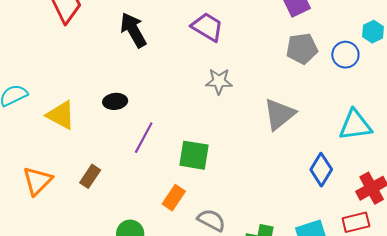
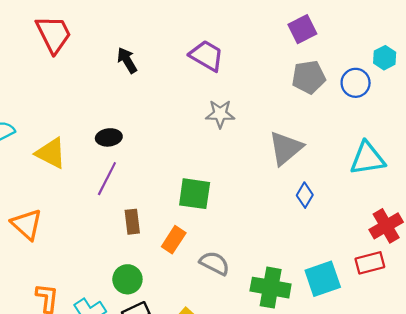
black arrow: (133, 30) -> (127, 60), size x0.7
purple line: (144, 138) -> (107, 179), moved
blue diamond: (321, 170) -> (305, 195), moved, size x0.7
brown rectangle: (90, 176) -> (132, 222), moved, turned -40
orange triangle: (37, 181) -> (27, 224), turned -32

